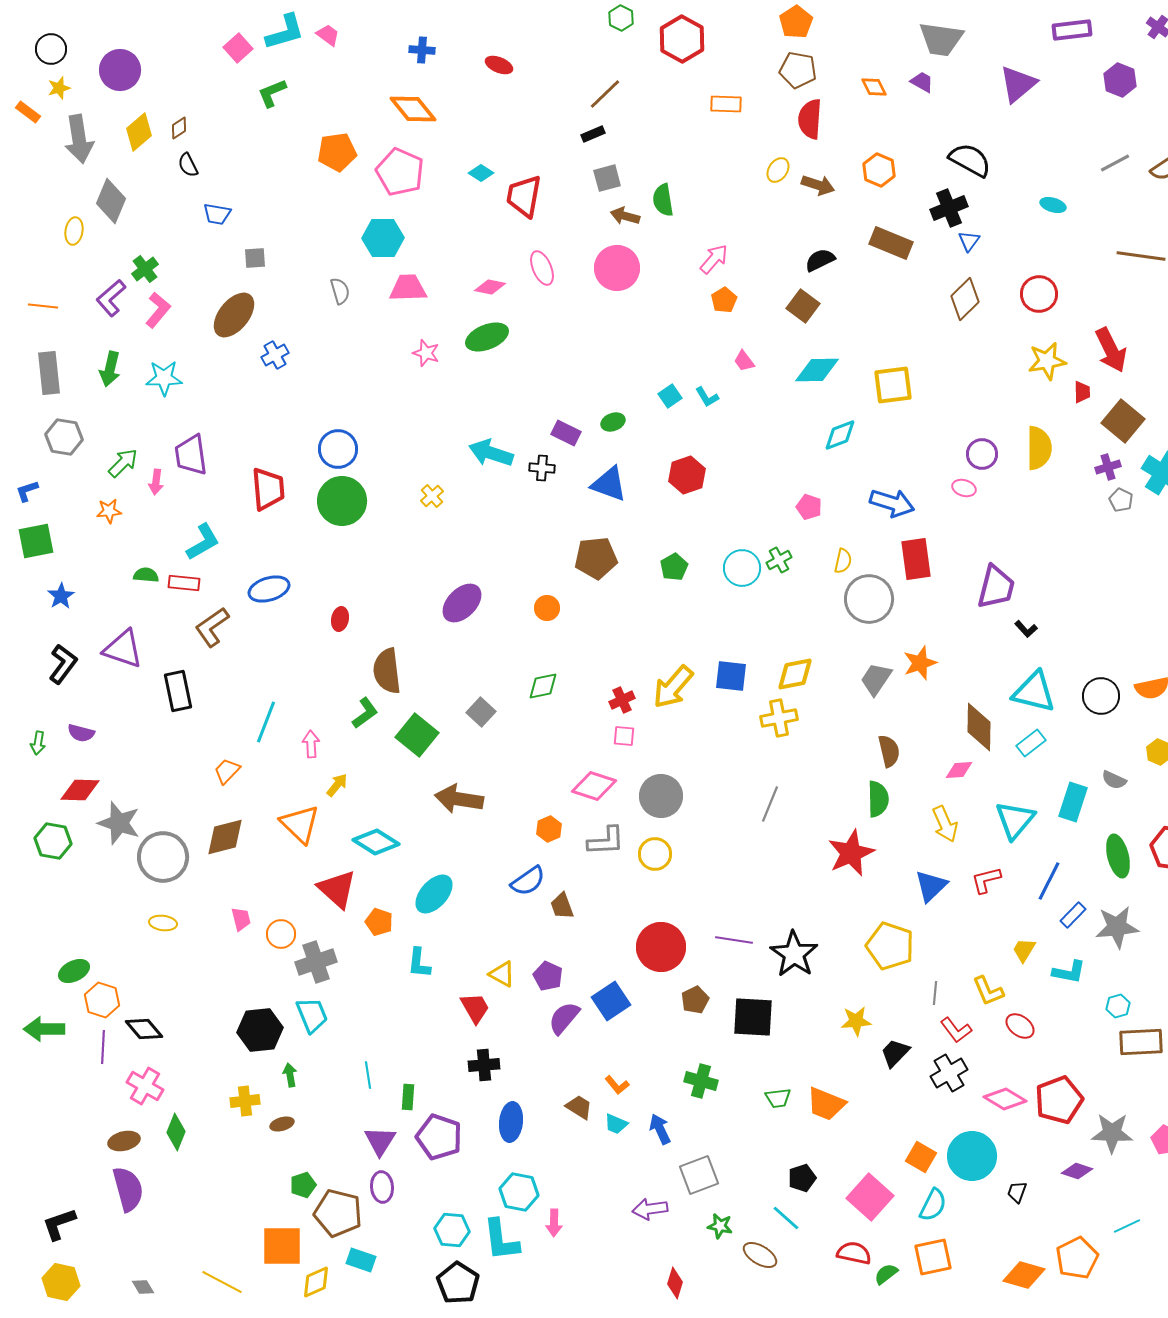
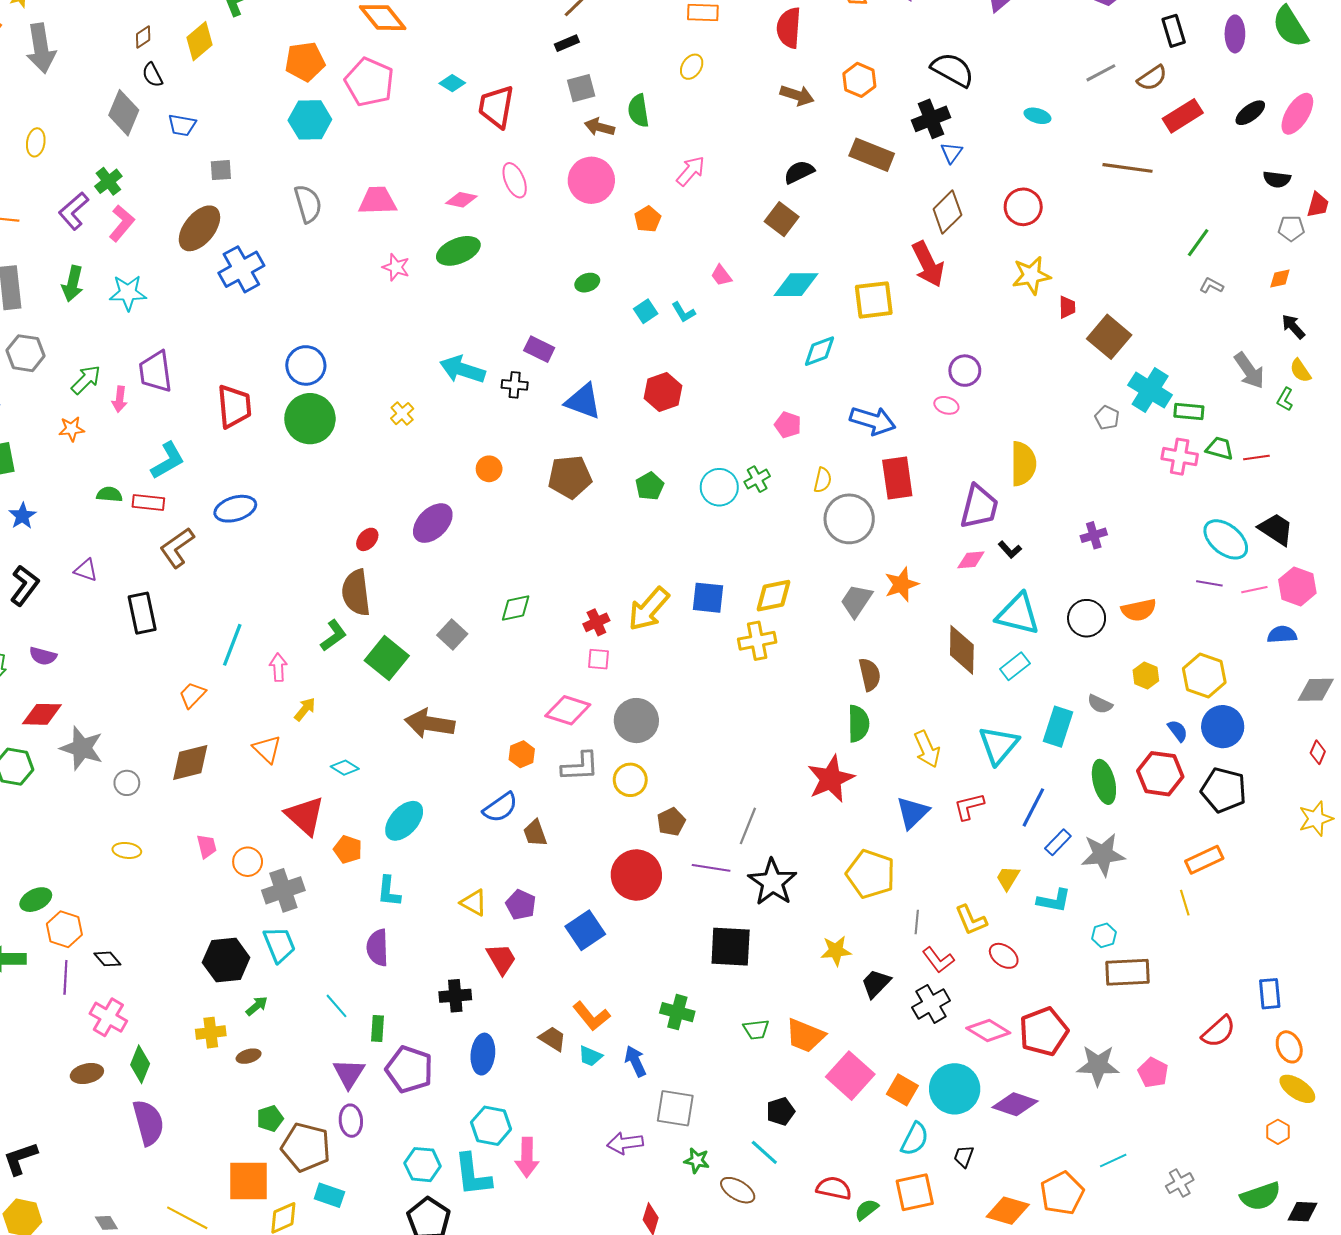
yellow diamond: (139, 132) -> (199, 41), moved
yellow ellipse: (778, 170) -> (692, 67), moved
gray diamond: (111, 201) -> (124, 113), moved
cyan hexagon: (383, 238) -> (310, 120), moved
gray semicircle: (340, 291) -> (308, 204), size x1.4
orange pentagon: (724, 300) -> (648, 219), moved
red arrow: (1111, 350) -> (928, 264), moved
blue cross: (275, 355) -> (241, 269), size x1.6
green ellipse: (613, 422) -> (587, 283), moved
yellow semicircle: (1039, 448) -> (1023, 464), moved
purple cross: (1108, 467) -> (1094, 535), moved
orange circle: (547, 608) -> (489, 469), moved
red ellipse: (340, 619) -> (367, 539), moved, turned 30
purple triangle: (123, 649) -> (86, 570), size x0.6
pink diamond: (959, 770) -> (971, 560), moved
gray line: (770, 804) -> (748, 826), moved
orange triangle: (300, 824) -> (267, 749), size x0.7
cyan diamond: (376, 842) -> (345, 768), size x0.6
gray circle: (163, 857) -> (127, 783), size x0.5
brown pentagon: (695, 1000) -> (671, 822), moved
red trapezoid: (475, 1008) -> (501, 959), moved
purple semicircle: (564, 1018) -> (378, 948), moved, turned -42
black diamond: (144, 1029) -> (107, 959), size x0.7
green arrow: (290, 1075) -> (257, 1006), turned 60
cyan line: (368, 1075) -> (337, 1006), turned -32
orange L-shape: (617, 1085) -> (591, 1016), size x1.5
purple diamond: (1077, 1171) -> (1015, 1104), moved, size x1.4
gray square: (699, 1175) -> (675, 1108), turned 30
purple semicircle: (128, 1189) -> (148, 1123), moved
black trapezoid: (1017, 1192) -> (964, 1156), moved
pink square: (870, 1197) -> (850, 1076), moved
pink arrow: (554, 1223) -> (527, 1157), size x1.4

